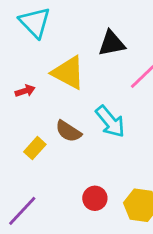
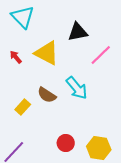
red arrow: (25, 91) -> (16, 57), moved, turned -112

